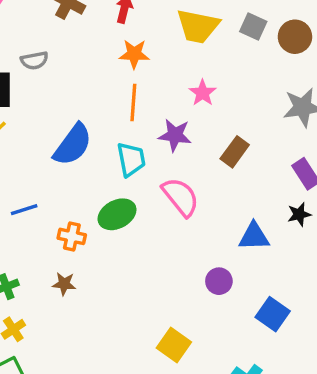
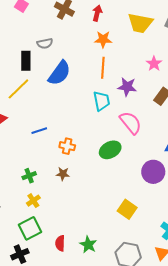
pink star: (203, 93) -> (154, 64), moved
blue semicircle: (73, 145) -> (59, 73), moved
green ellipse: (117, 214) -> (110, 150), moved
purple circle: (219, 281) -> (153, 172), size x1.5

